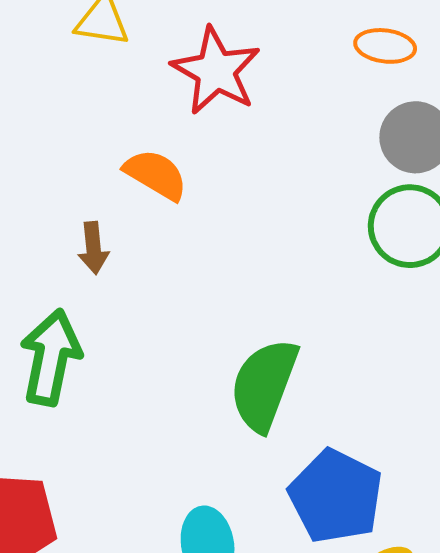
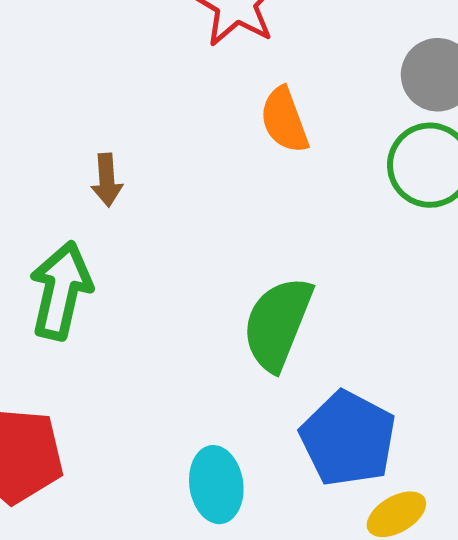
orange semicircle: (156, 175) -> (284, 120), moved, turned -142

